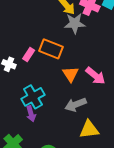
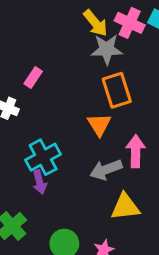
orange rectangle: (51, 49) -> (117, 90), moved, turned 50
pink rectangle: (29, 55) -> (33, 78), moved
pink arrow: (95, 76) -> (136, 151), moved, turned -130

